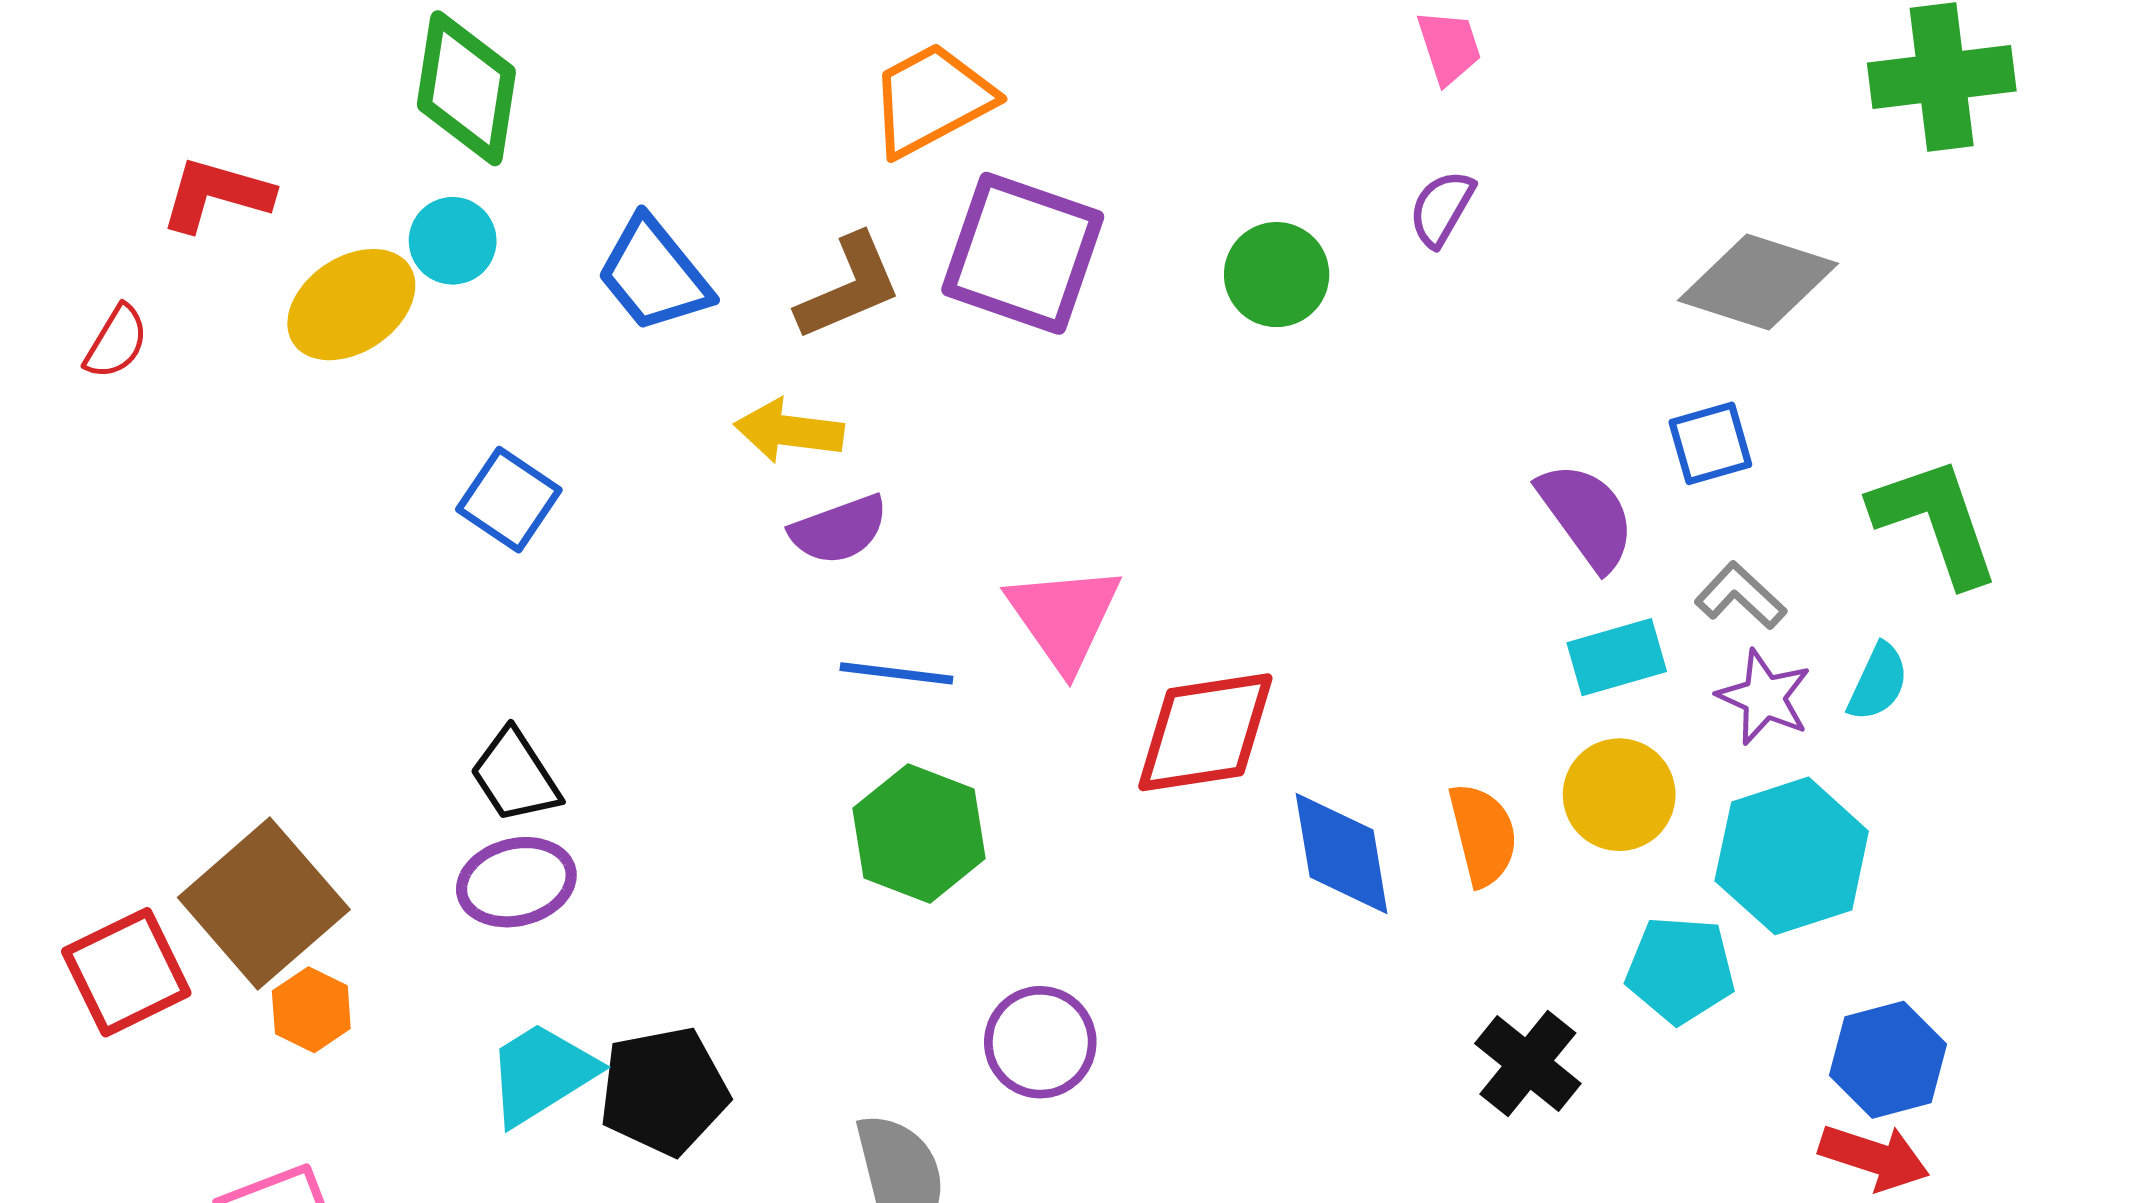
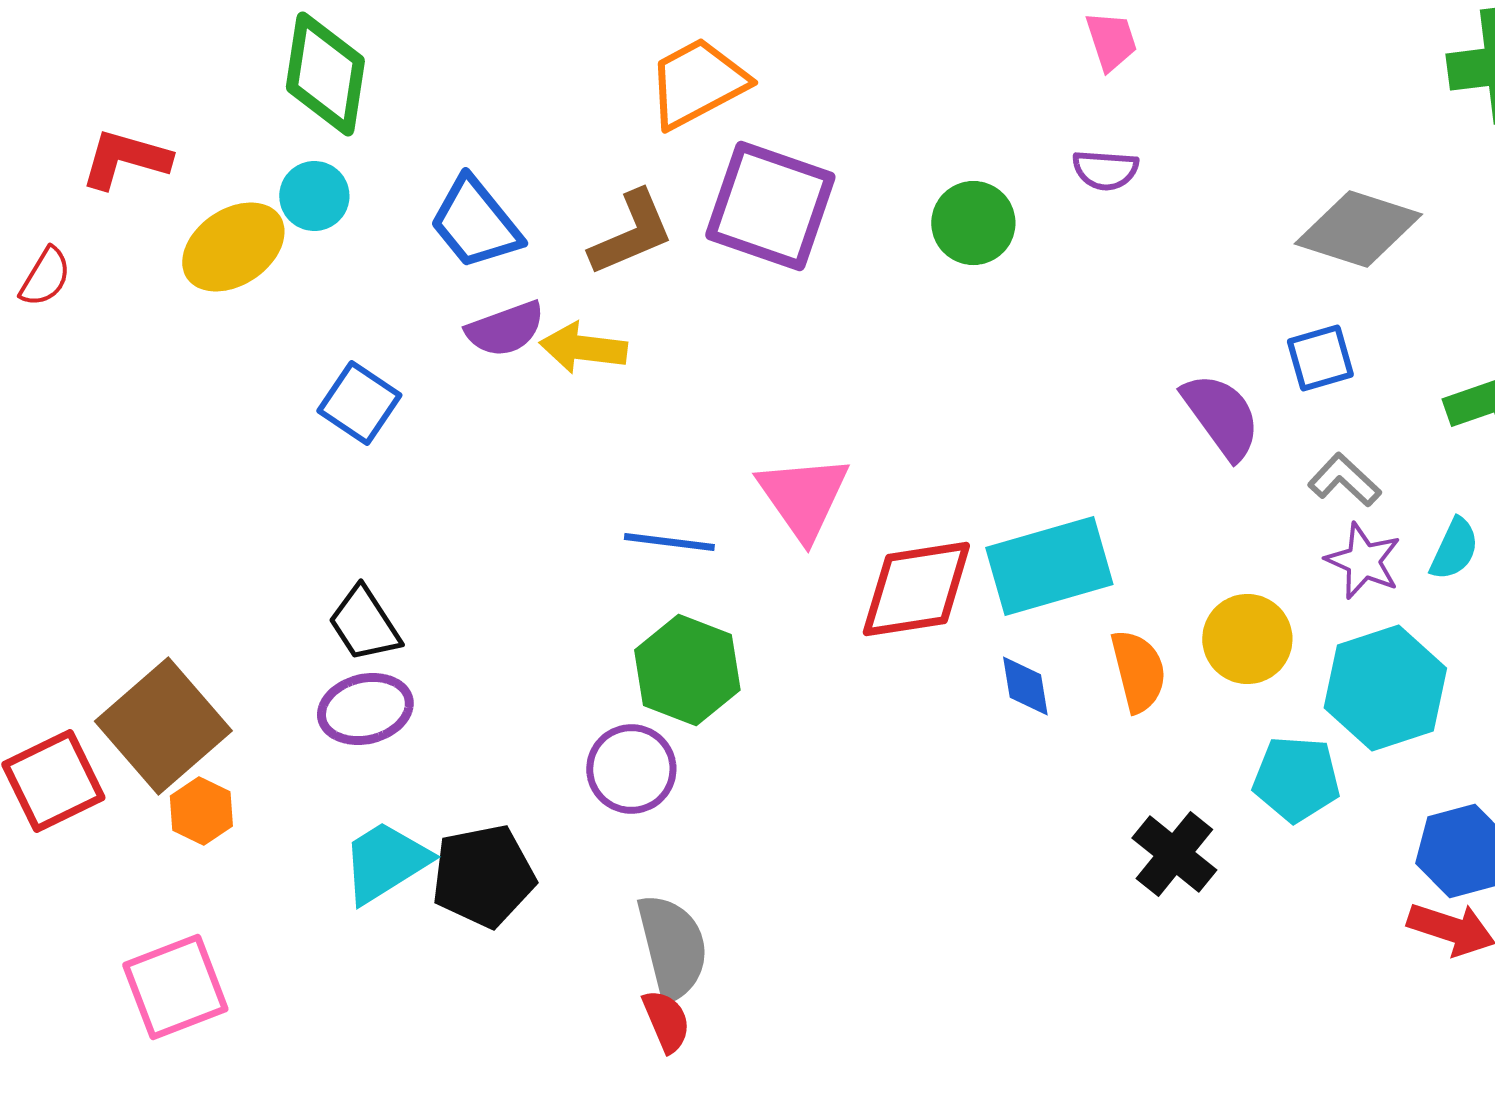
purple semicircle: (1442, 208) -> (1105, 170), turned -116
purple semicircle: (839, 530) -> (505, 329), moved
cyan rectangle: (1617, 657) -> (1049, 566), moved, size x1.6
blue diamond: (1342, 853) -> (1025, 686), size x0.6
purple circle: (1040, 1042) -> (631, 769), moved

